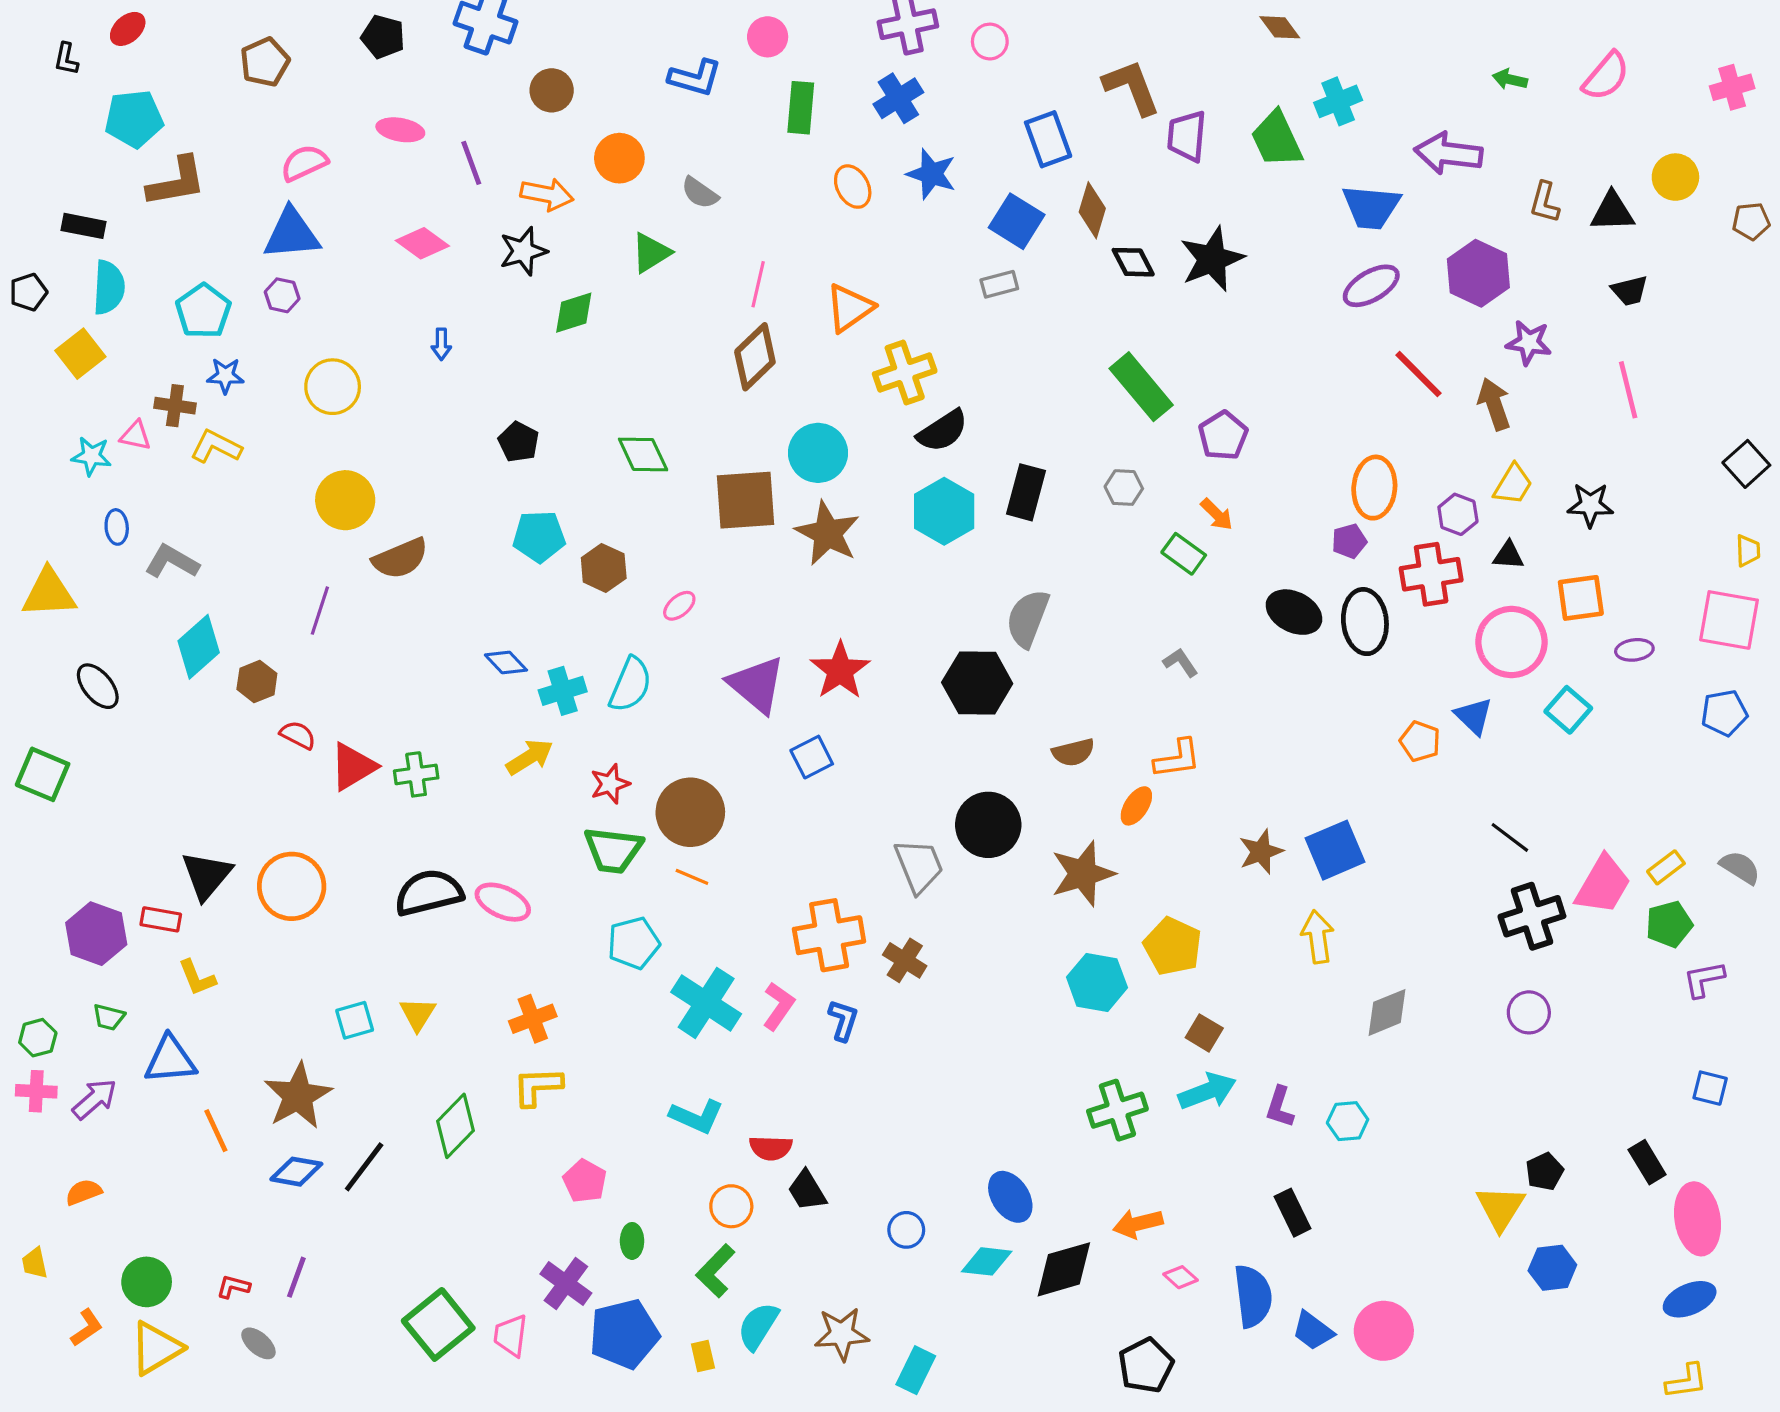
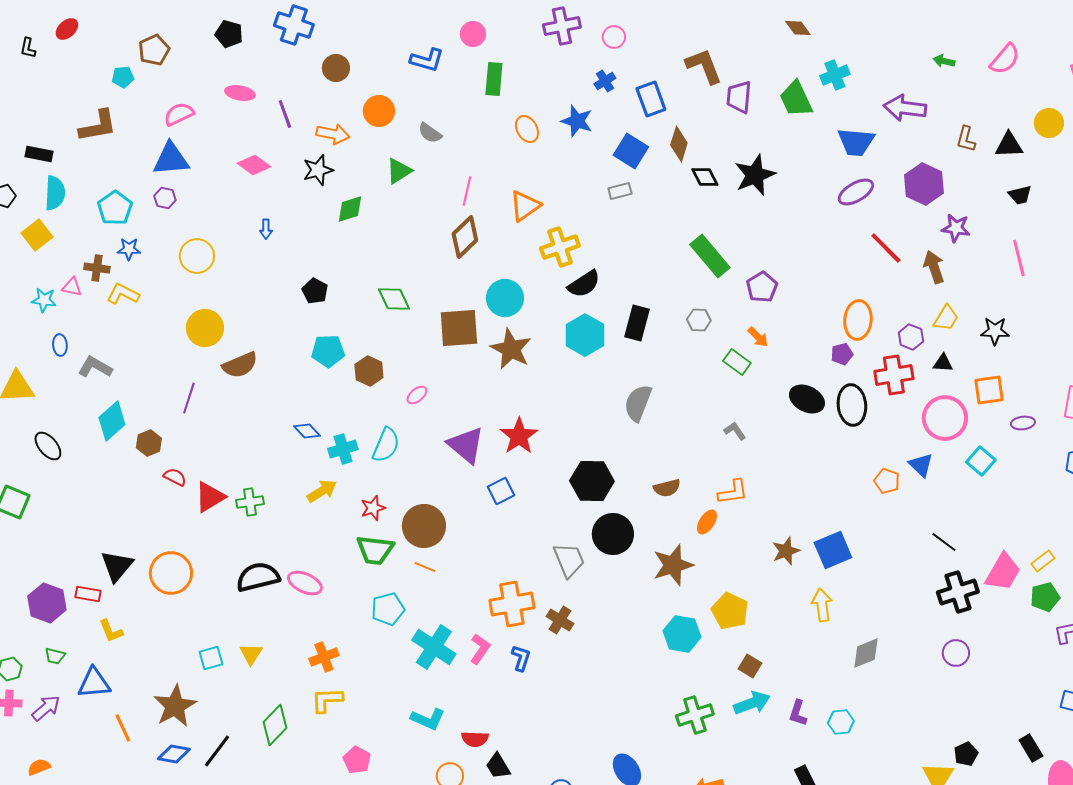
blue cross: (898, 98) -> (605, 81), moved, size x0.7
cyan pentagon: (134, 119) -> (123, 77), moved, size x0.6
black hexagon: (977, 683) -> (592, 481), moved

